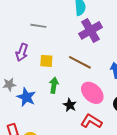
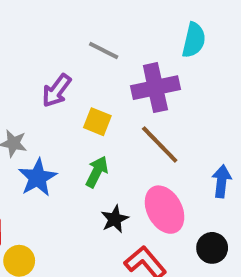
purple cross: (90, 30) -> (155, 88), moved

